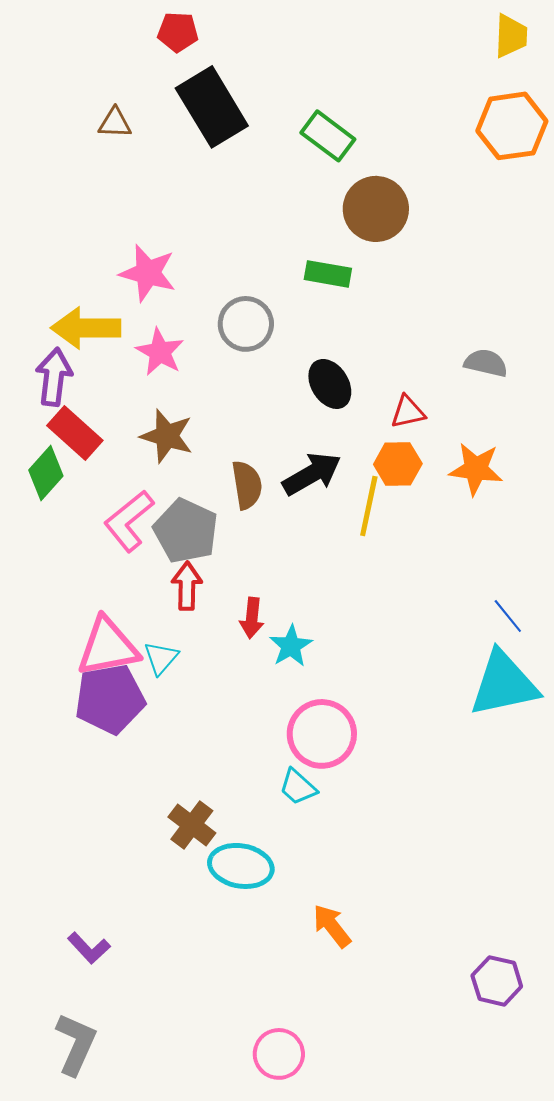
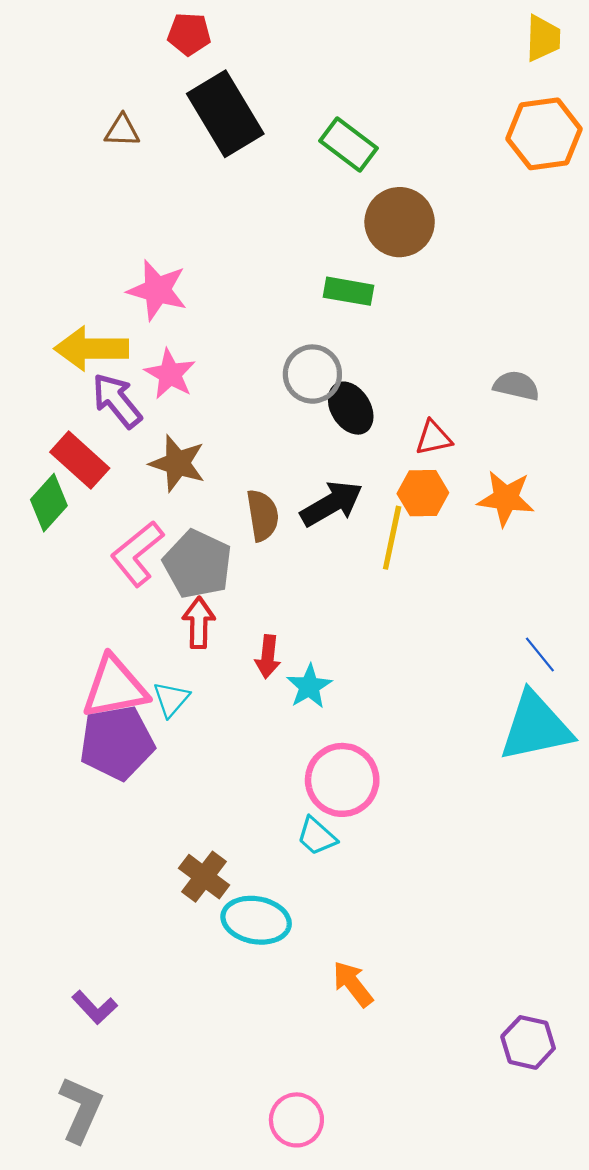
gray circle: (246, 324) -> (312, 374), moved
purple arrow: (54, 377) -> (117, 401), moved, turned -46

